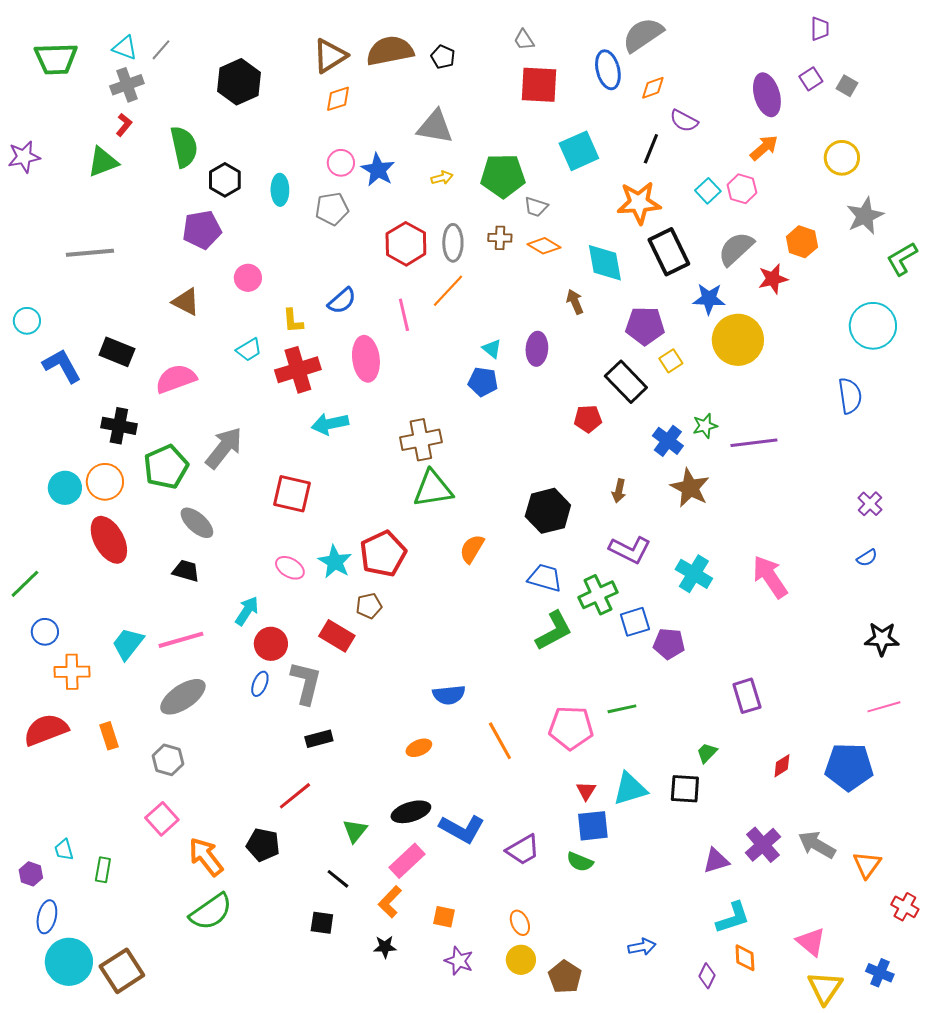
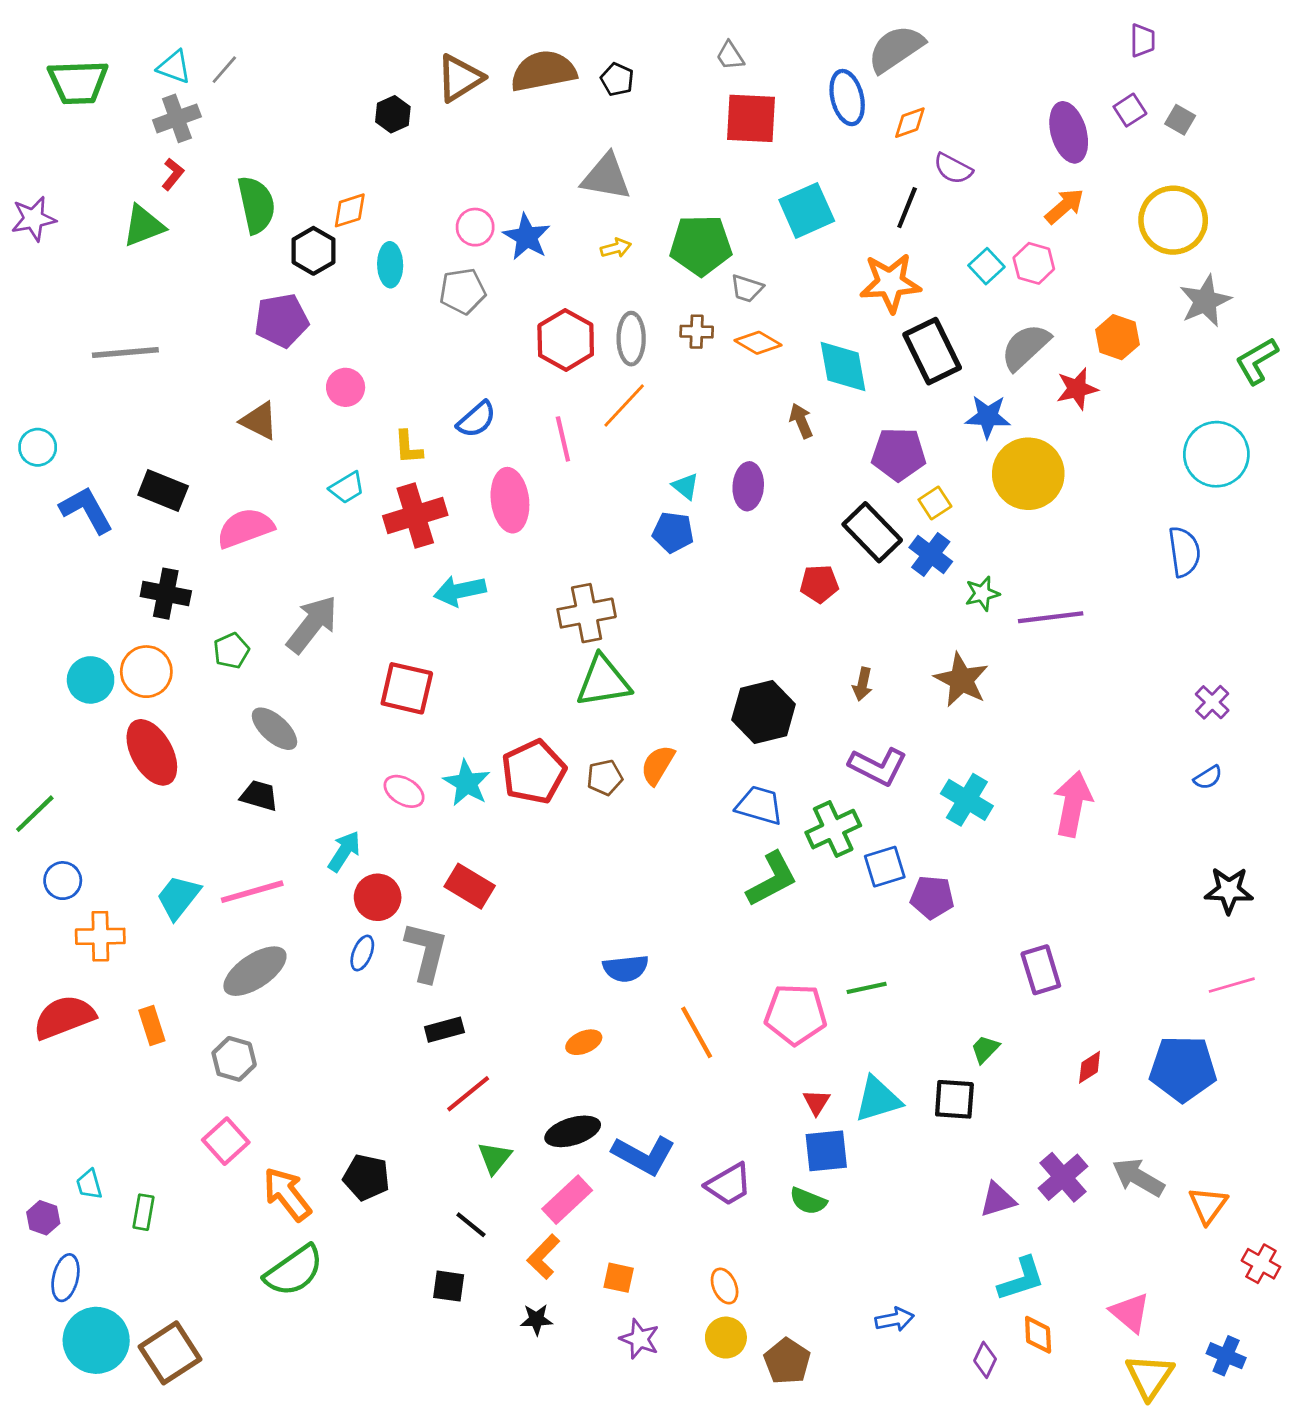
black hexagon: (239, 82) -> (393, 114), moved, size x0.6
orange diamond: (338, 99) -> (350, 210), moved
yellow circle: (842, 158) -> (1173, 220), size x1.4
blue cross: (668, 441) -> (931, 555), moved
green pentagon: (166, 467) -> (231, 651), size x0.6
pink arrow: (770, 577) -> (1073, 804), turned 45
brown pentagon: (369, 606) -> (605, 777), moved
red line: (295, 796) -> (468, 1094), moved

